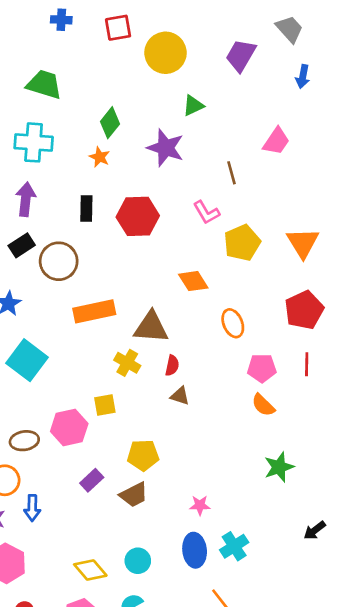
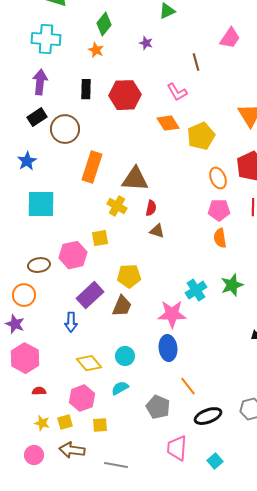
purple star: (166, 148) -> (146, 43), size x0.5
yellow pentagon: (242, 243) -> (201, 136), moved
orange diamond: (193, 281) -> (168, 123), moved
orange rectangle: (94, 311) -> (92, 167), turned -60
orange ellipse: (233, 323) -> (218, 178), moved
cyan square: (27, 360) -> (41, 204), turned -36
orange semicircle: (263, 405) -> (220, 238), turned 36
purple rectangle: (92, 480) -> (90, 295), size x1.5
brown trapezoid: (134, 495) -> (122, 306), turned -40
pink star: (200, 505) -> (172, 314), size x1.8
blue arrow: (32, 508) -> (71, 322), moved
cyan cross: (234, 546) -> (196, 290), moved

